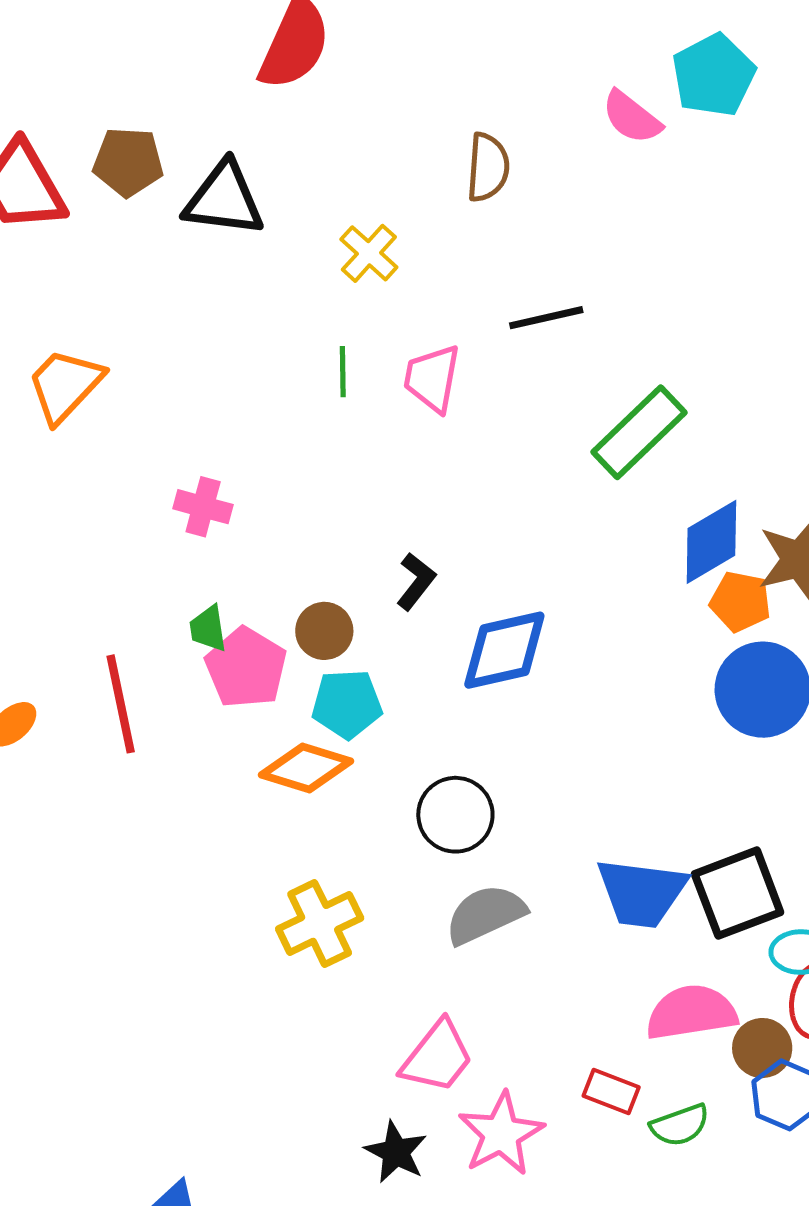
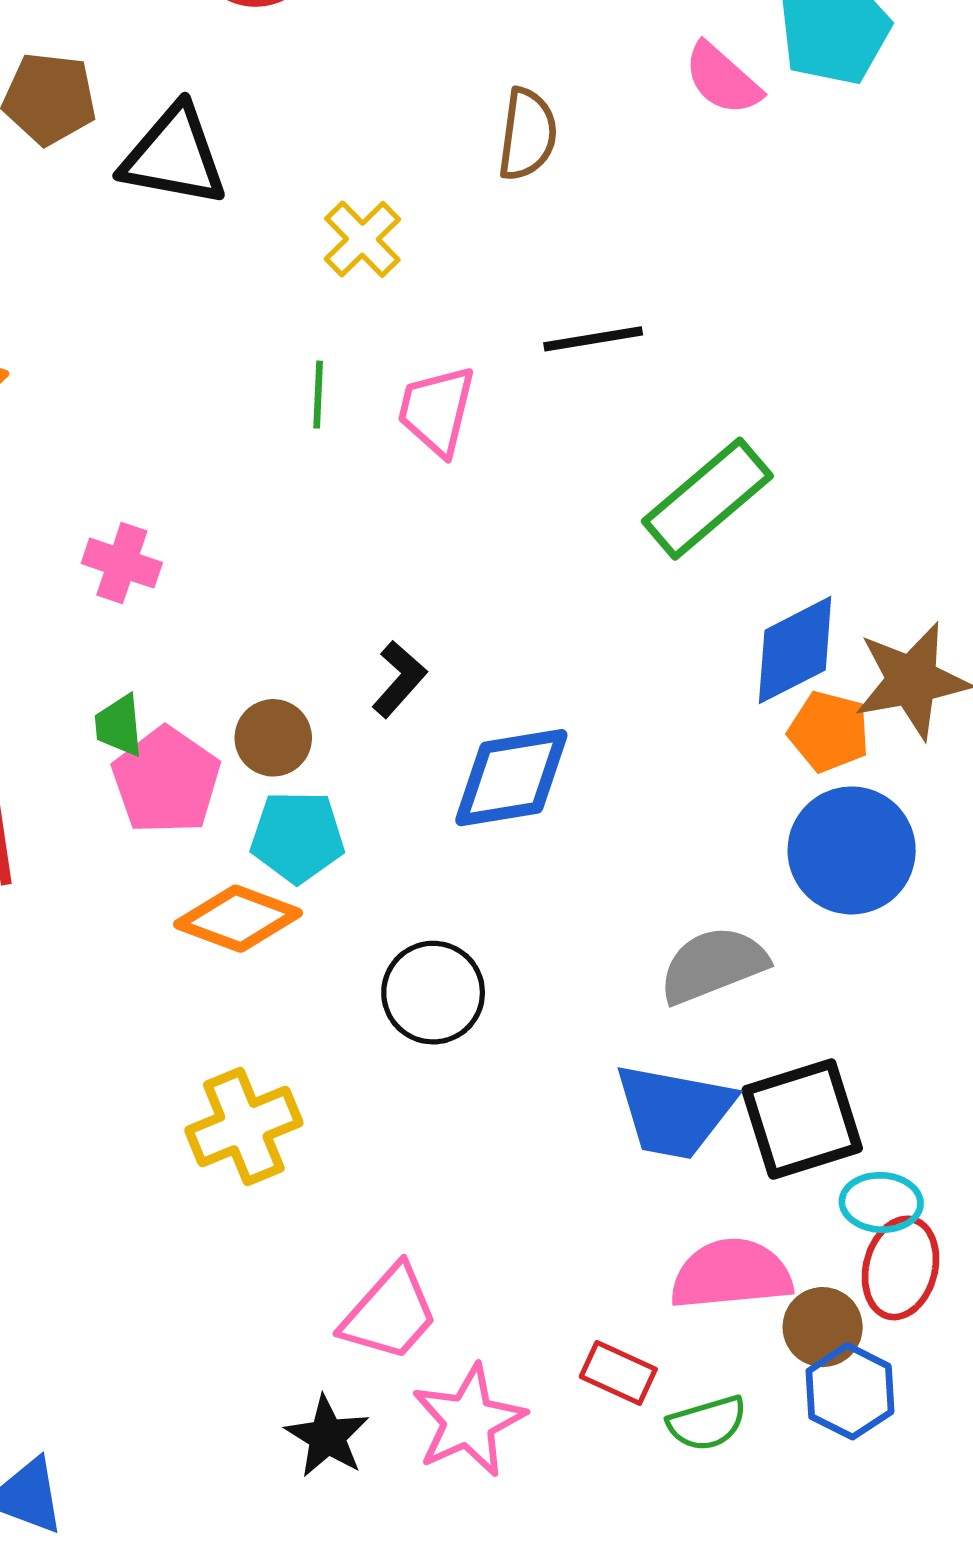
gray semicircle: (485, 914) -> (713, 965), moved

